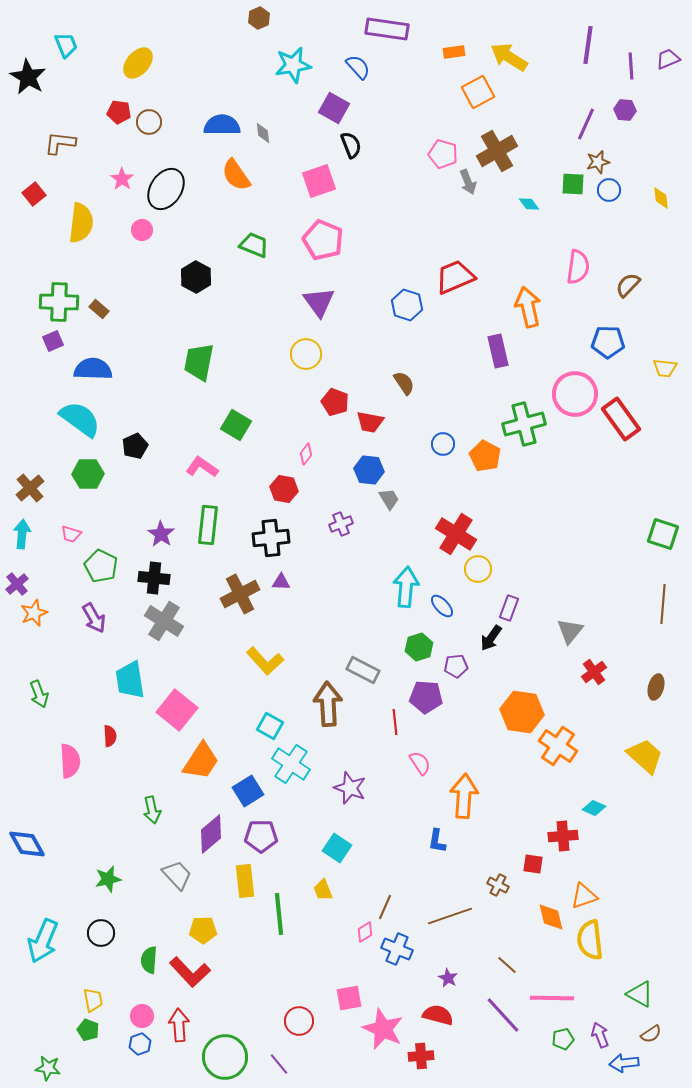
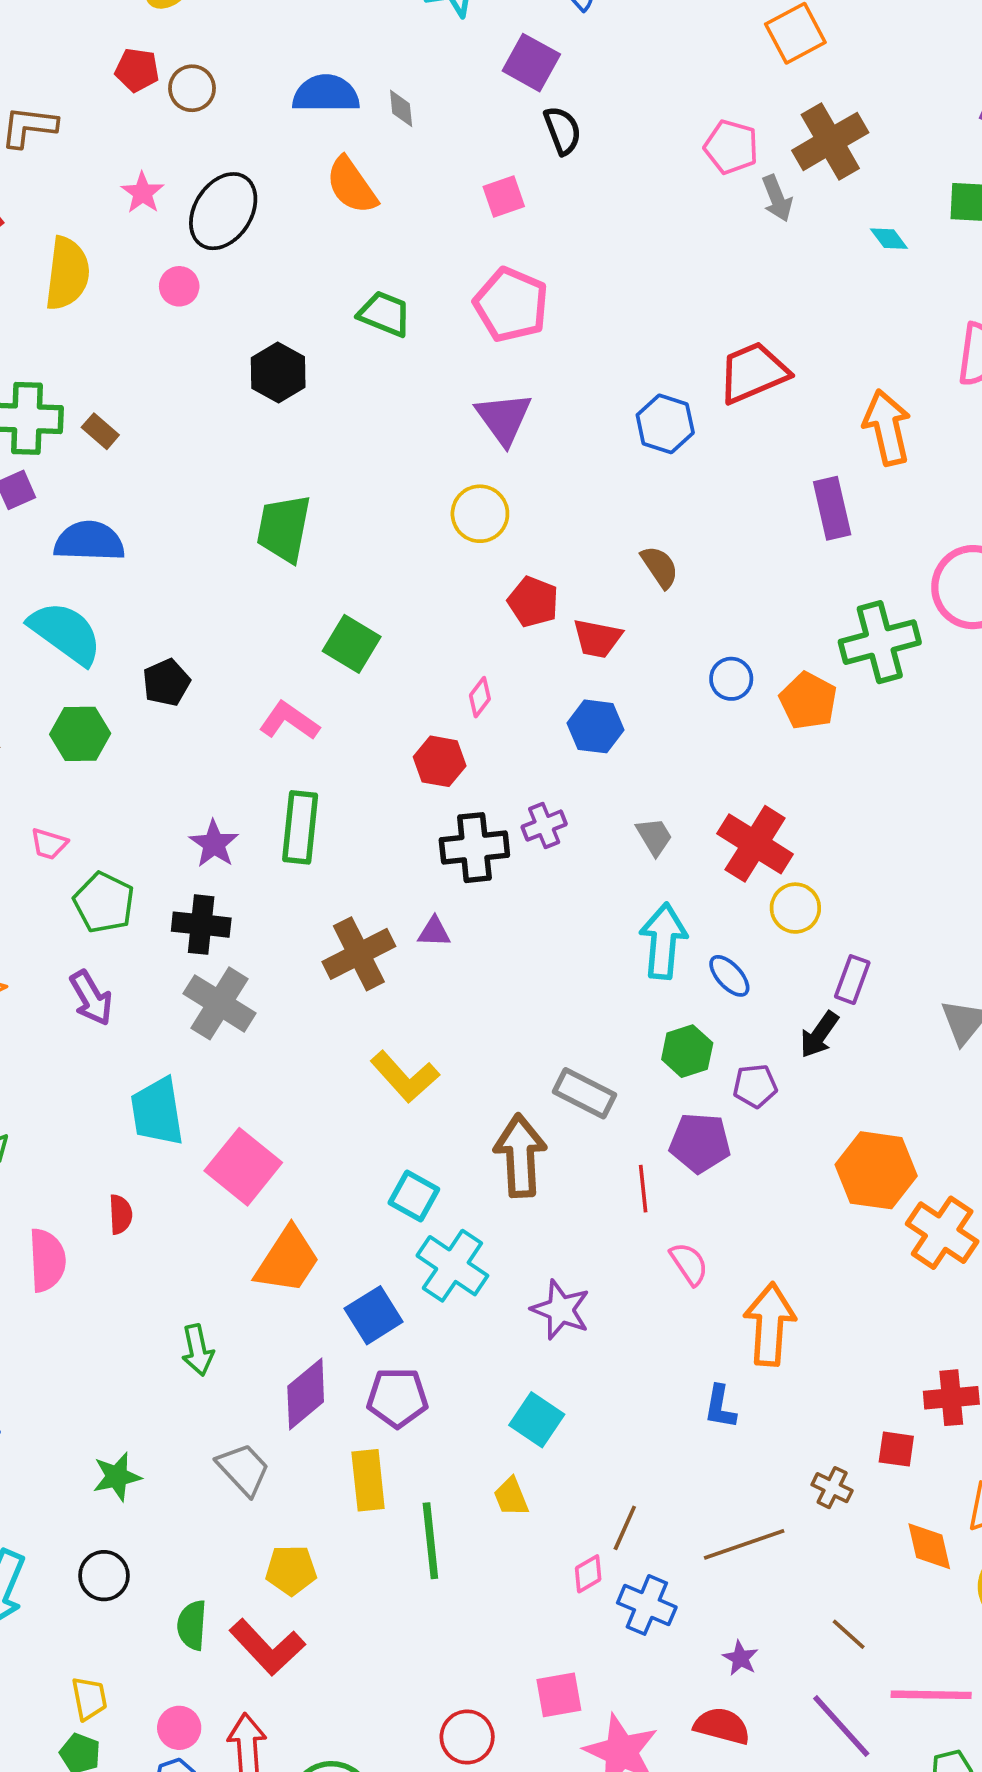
pink square: (319, 181) -> (504, 196), size x0.7
gray trapezoid: (389, 499) -> (654, 837), moved
black cross: (271, 538) -> (474, 848), moved

